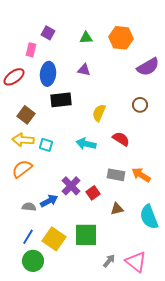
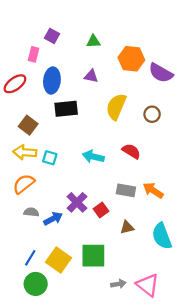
orange hexagon: (121, 38) -> (131, 59), moved
purple semicircle: (148, 67) -> (161, 73), turned 60
yellow semicircle: (99, 113) -> (116, 107), moved, size x1.4
gray semicircle: (29, 207) -> (31, 212), moved
gray arrow: (109, 261) -> (118, 284), turned 40

